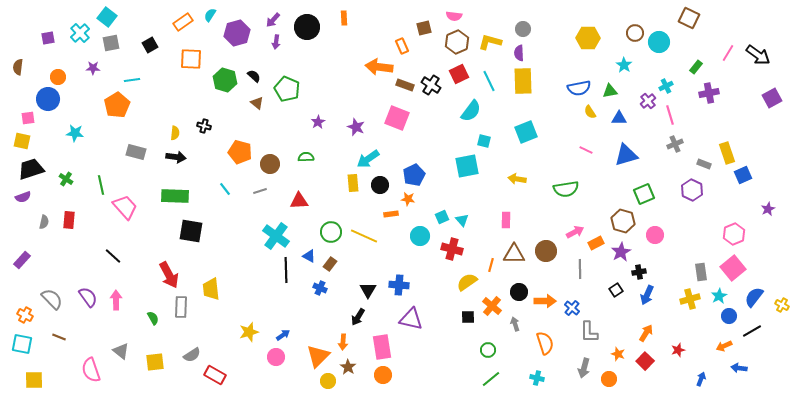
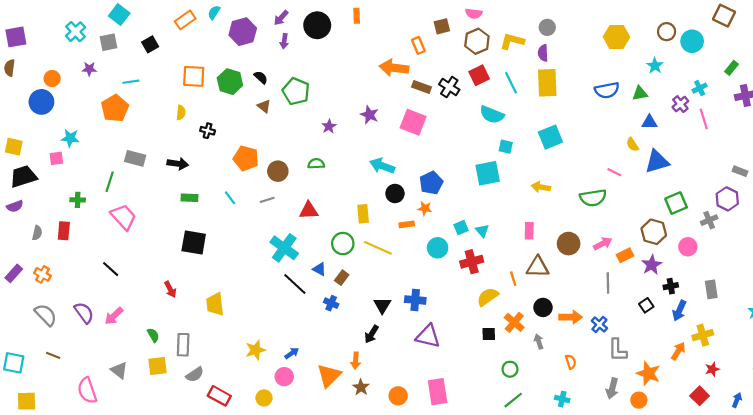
cyan square: (107, 17) -> (119, 15), moved
purple square: (48, 38) -> (16, 37), moved, size x1.5
orange square: (191, 59) -> (194, 76), moved
cyan semicircle: (471, 111) -> (492, 115), turned 75
yellow semicircle: (590, 112) -> (632, 145), moved
pink square: (28, 118) -> (56, 158), moved
purple star: (356, 127) -> (369, 115), moved
yellow semicircle: (175, 133) -> (181, 113), moved
gray cross: (675, 144) -> (709, 220), moved
pink line: (586, 150) -> (614, 172), moved
cyan arrow: (368, 159) -> (382, 166), turned 55
green cross: (66, 179) -> (78, 200), moved, turned -32
yellow rectangle: (353, 183) -> (363, 214), moved
green line: (101, 185) -> (110, 182), moved, turned 30
green rectangle: (175, 196) -> (189, 198), moved, size x0.6
red cross: (452, 249) -> (472, 262), turned -30
brown circle: (546, 251) -> (569, 244), moved
orange line: (491, 265) -> (513, 279), turned -32
black line: (286, 270) -> (295, 284), turned -45
gray rectangle: (701, 272) -> (711, 289), moved
red arrow: (169, 275) -> (170, 289), size x0.6
yellow cross: (690, 299) -> (703, 335), moved
pink arrow: (116, 300) -> (114, 316), turned -132
gray rectangle: (181, 307) -> (183, 345), moved
orange cross: (25, 315) -> (42, 274), moved
orange semicircle: (545, 343) -> (571, 362), size x0.6
pink rectangle: (382, 347) -> (438, 392), moved
orange star: (618, 354) -> (648, 373), size x1.6
red square: (645, 361) -> (700, 396), moved
yellow square: (155, 362) -> (158, 366), moved
yellow circle: (328, 381) -> (264, 398), moved

